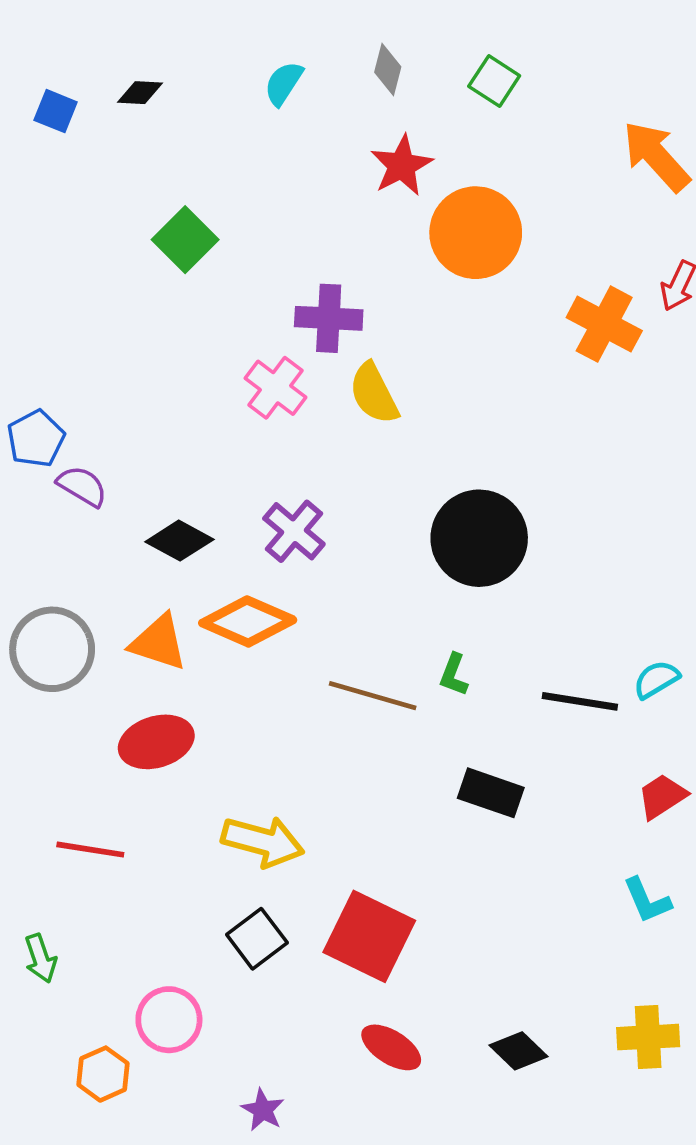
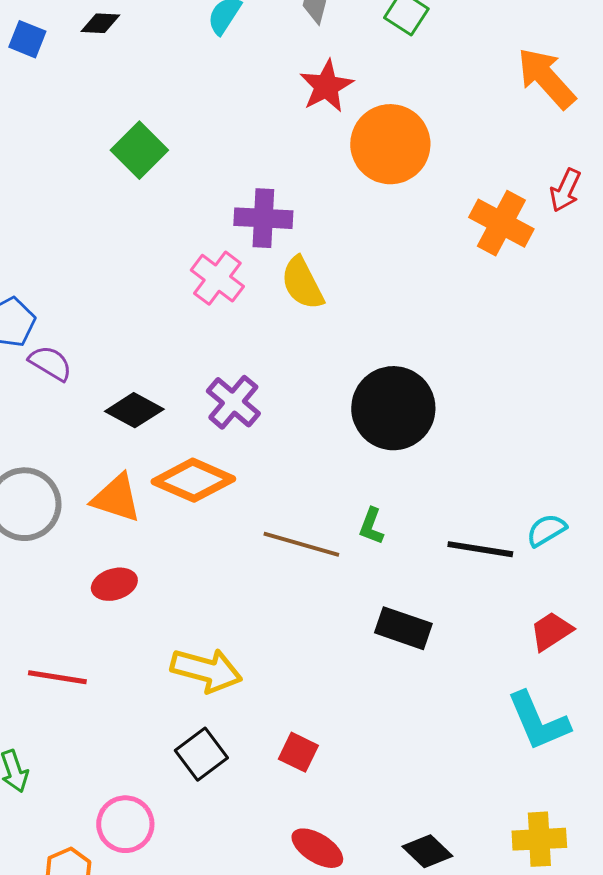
red ellipse: (156, 742) -> (114, 584), size x0.7
cyan L-shape: (647, 900) -> (538, 721), size x1.5
red square: (369, 936) -> (298, 752), size x0.5

